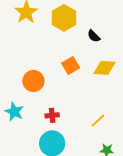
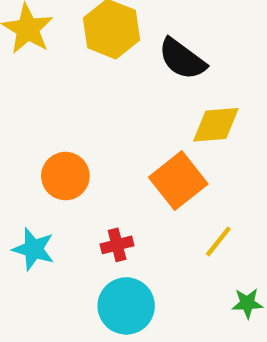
black semicircle: (94, 36) -> (182, 59), size x1.6
orange square: (71, 66) -> (178, 181), moved, size x1.4

